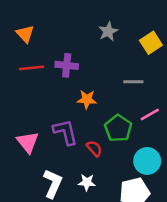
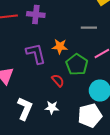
orange star: (87, 99) -> (60, 47), moved
purple L-shape: (65, 132) -> (36, 54), moved

